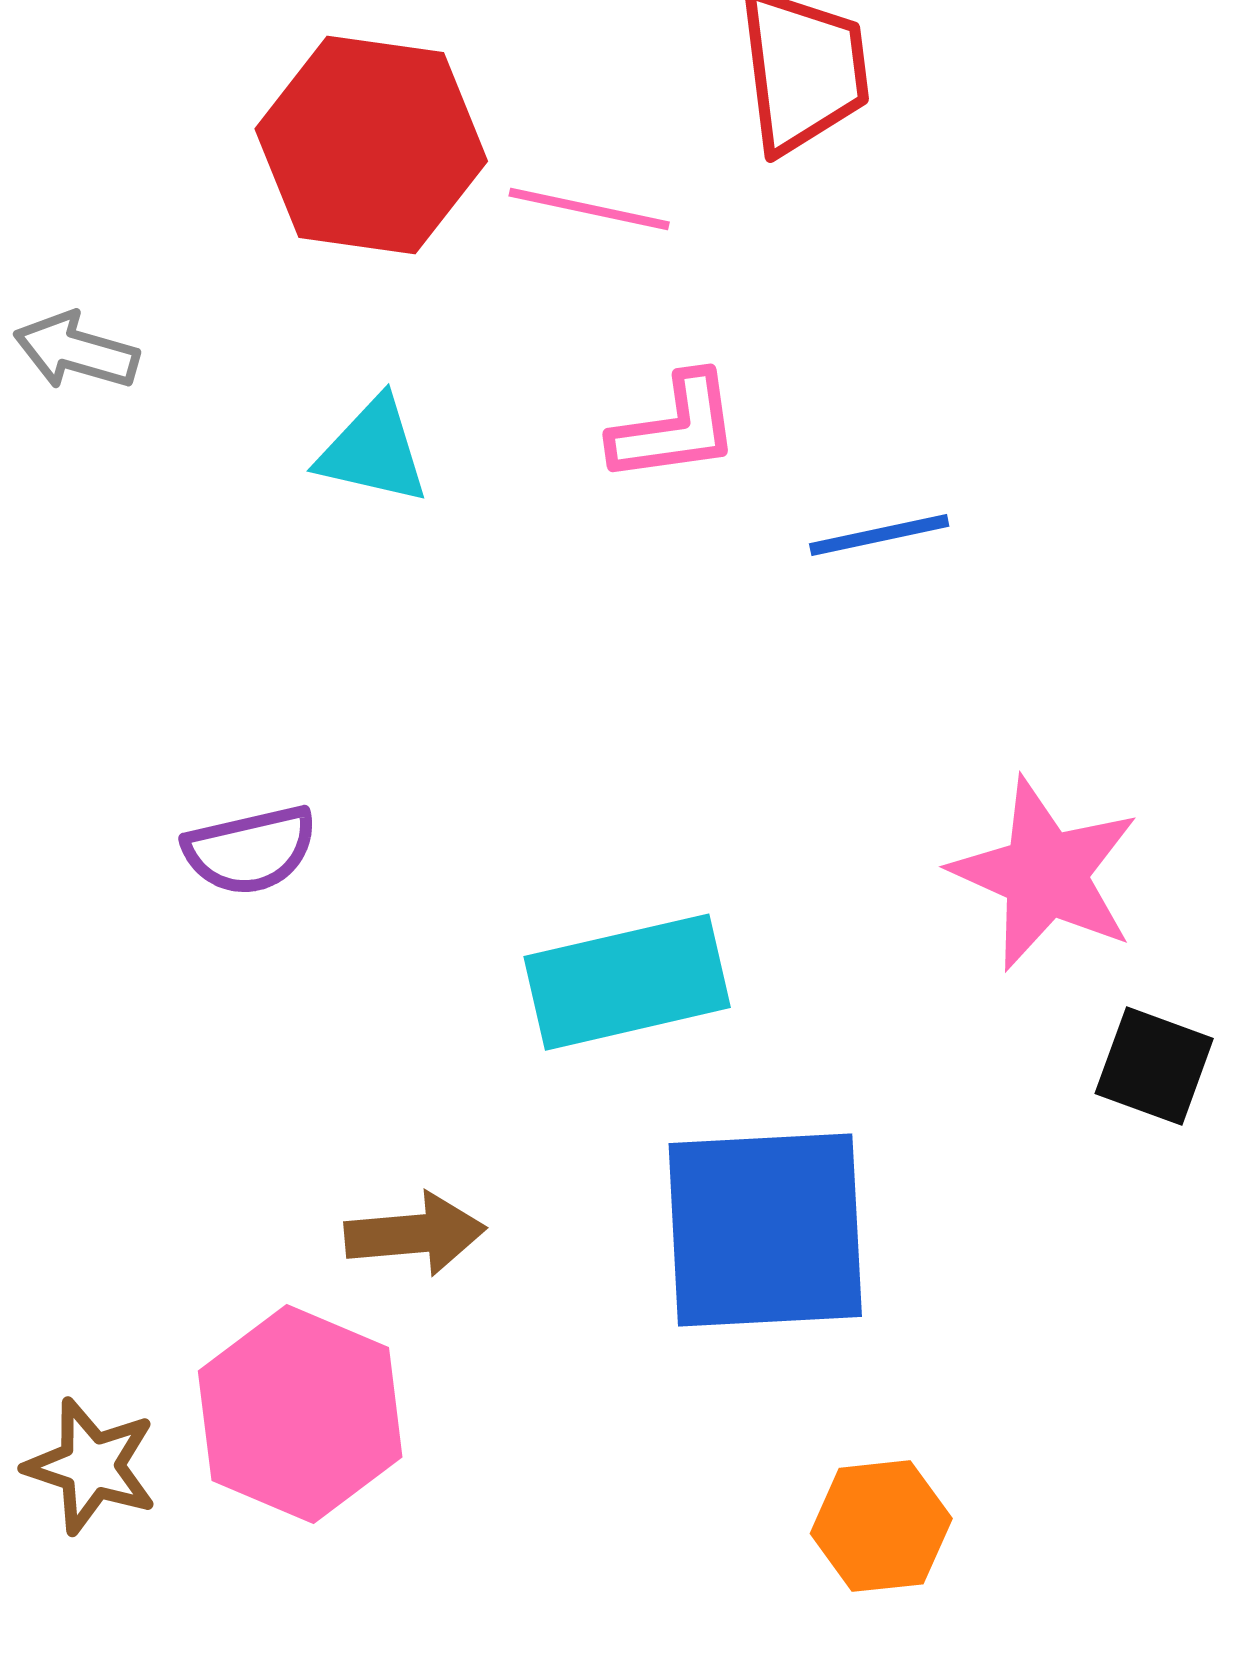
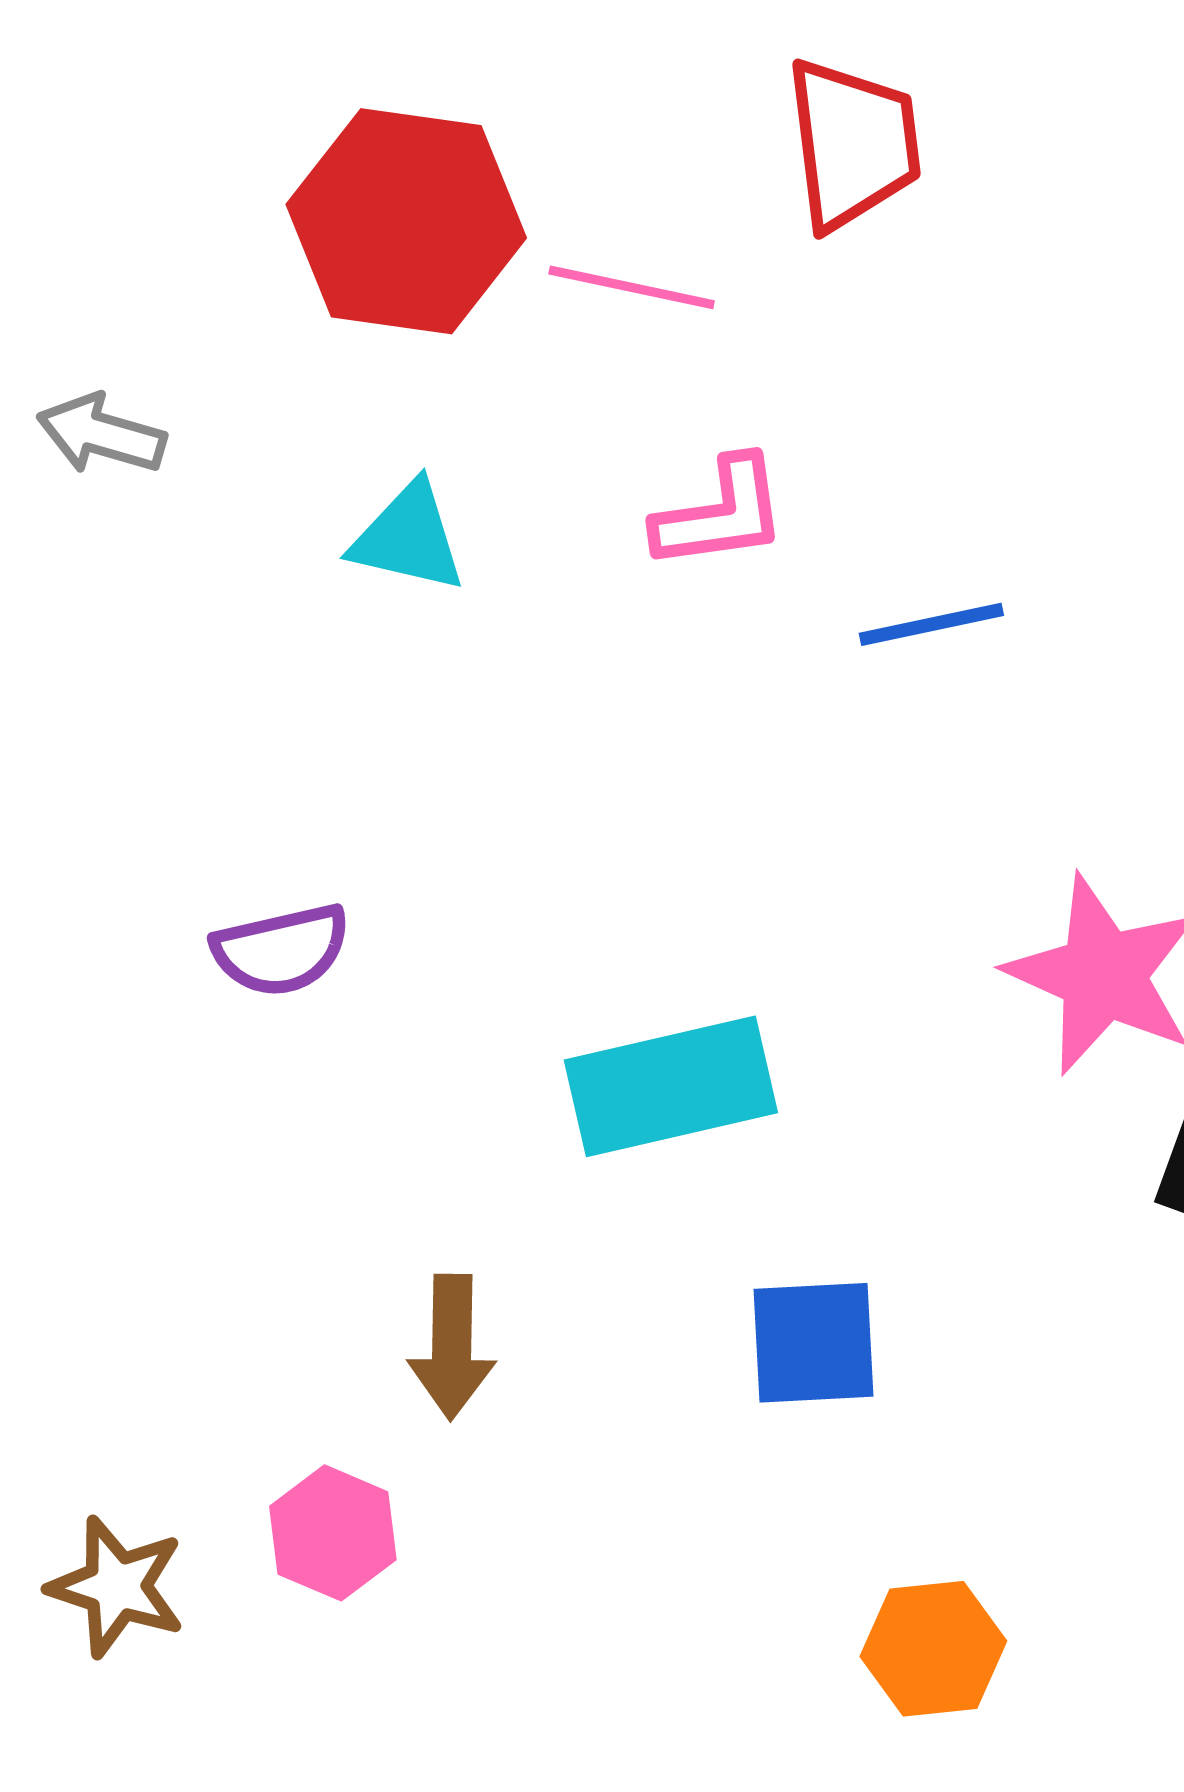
blue square: (765, 1230) -> (814, 1343), size x0.6
brown arrow: (415, 1234) -> (452, 1347), turned 96
pink hexagon: (300, 1414) -> (333, 1533), size x0.6

